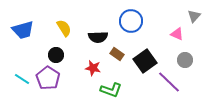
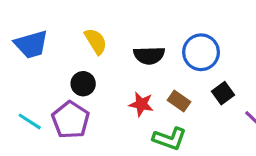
blue circle: (131, 21) -> (201, 52), moved
brown rectangle: (117, 54) -> (179, 101), moved
black square: (145, 61) -> (223, 93), size x0.6

